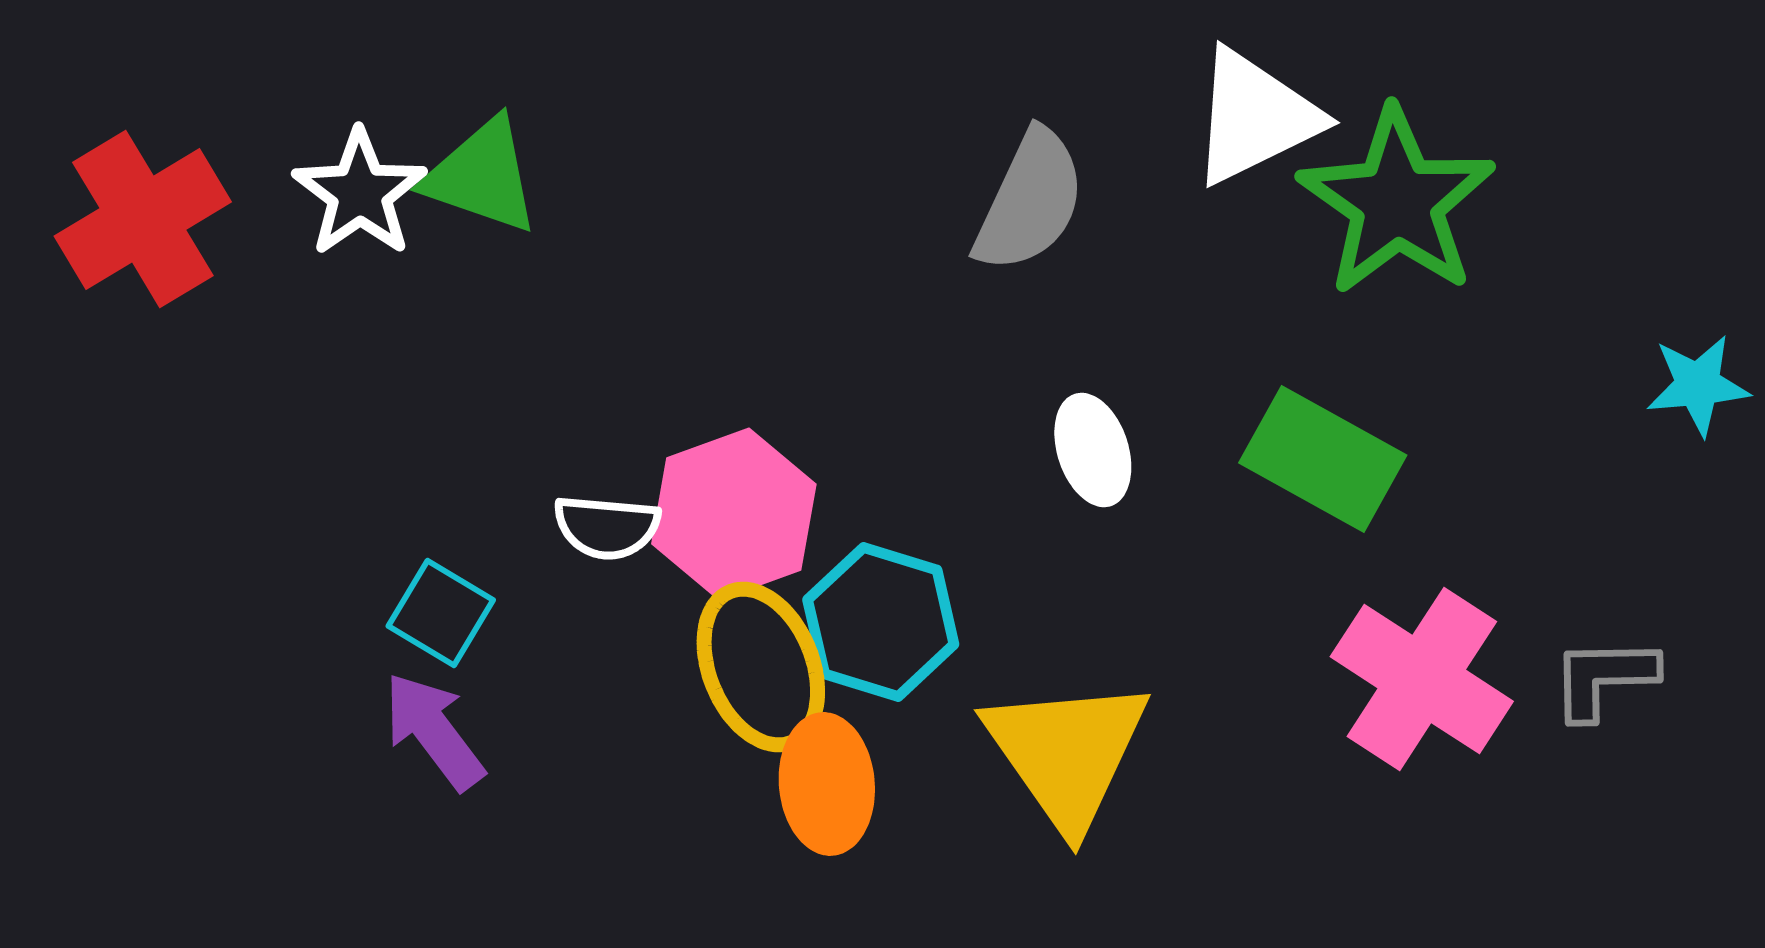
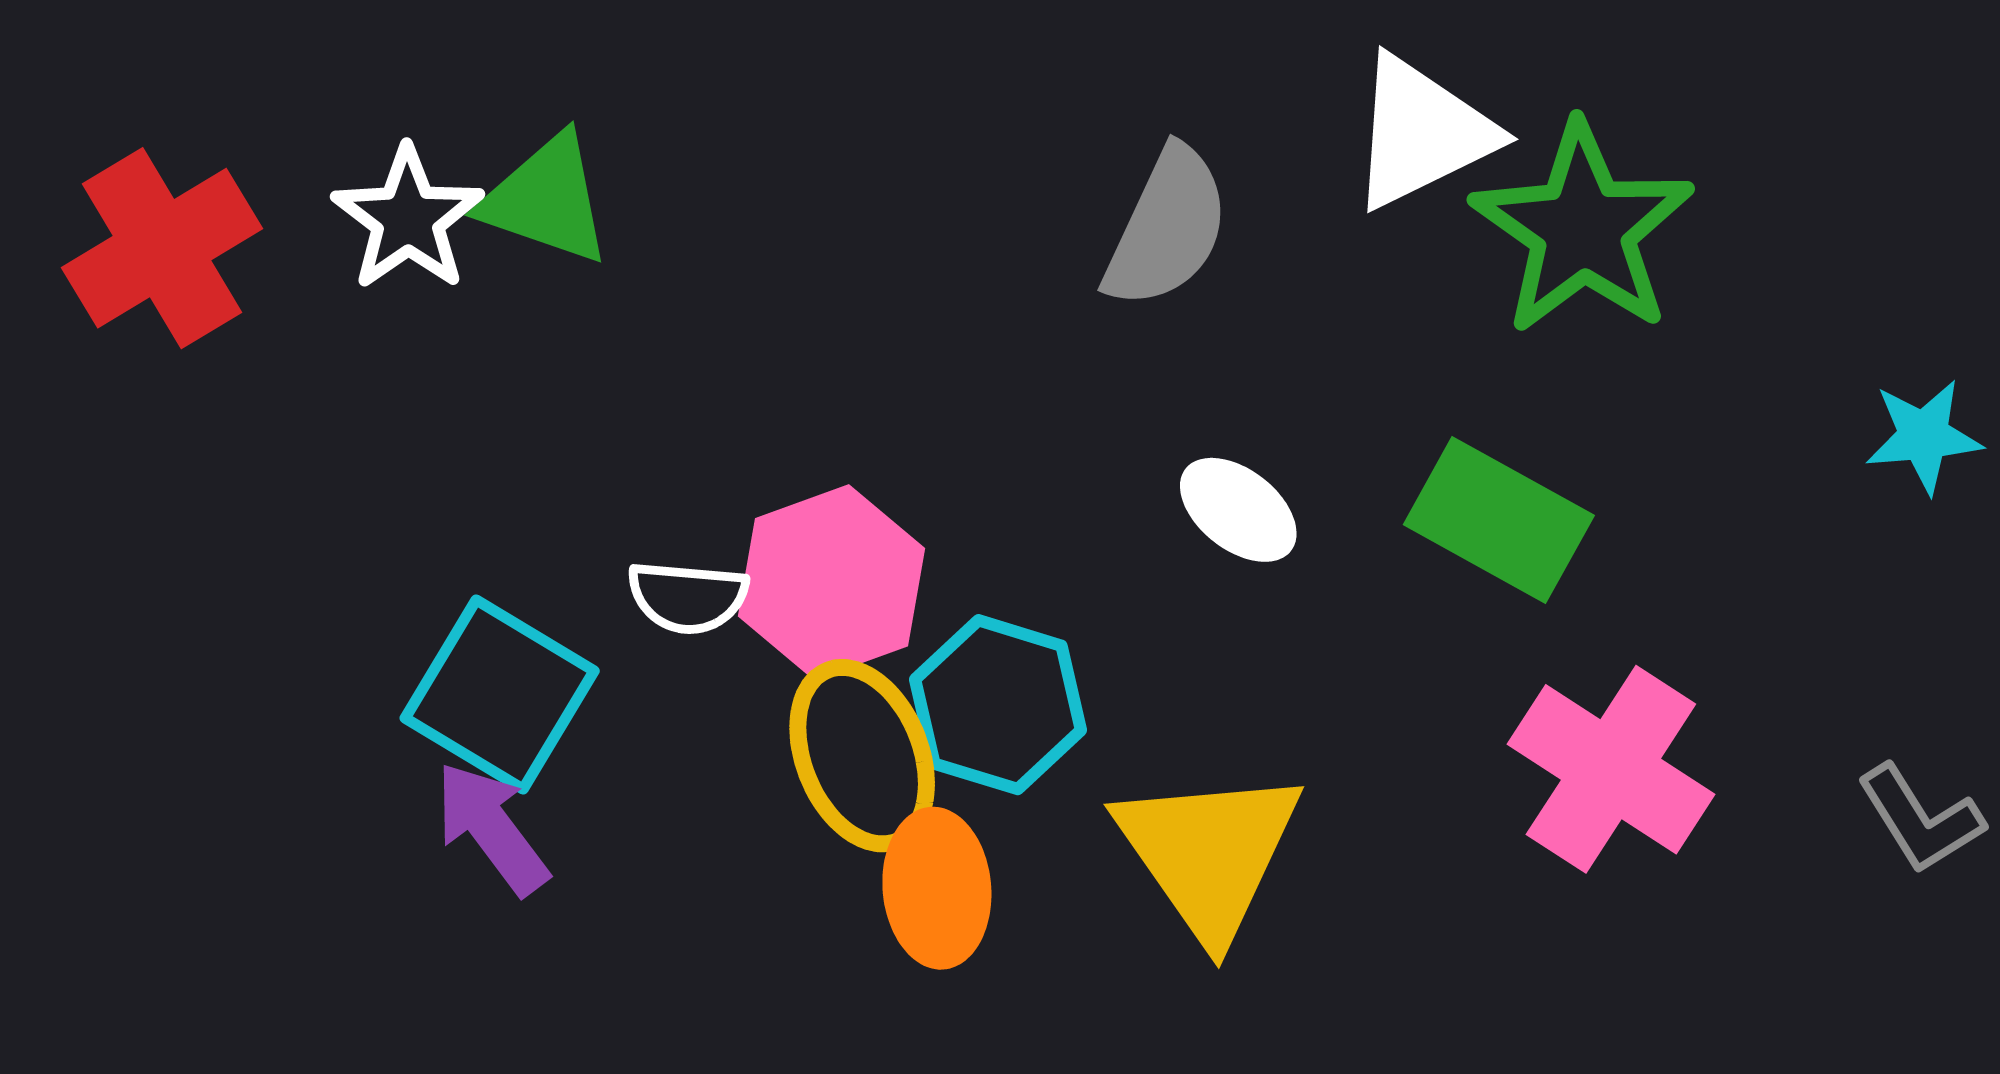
white ellipse: (1093, 450) -> (1238, 510), turned -34
cyan square: (441, 613) -> (500, 694), size x1.6
gray L-shape: (1604, 678) -> (1920, 819), moved, turned -121

